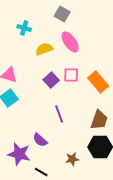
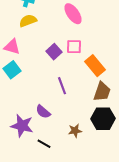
yellow semicircle: (44, 49) -> (28, 21), moved
orange rectangle: (98, 82) -> (95, 66), moved

